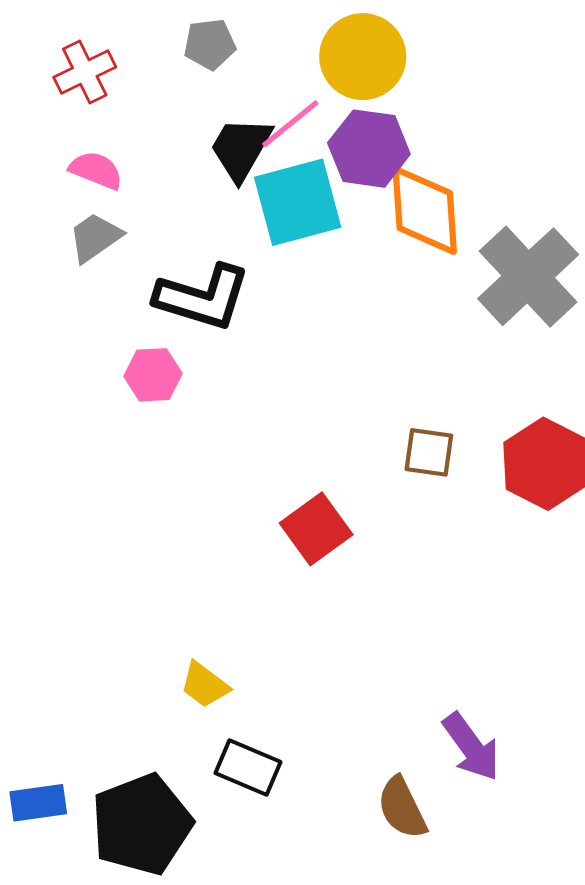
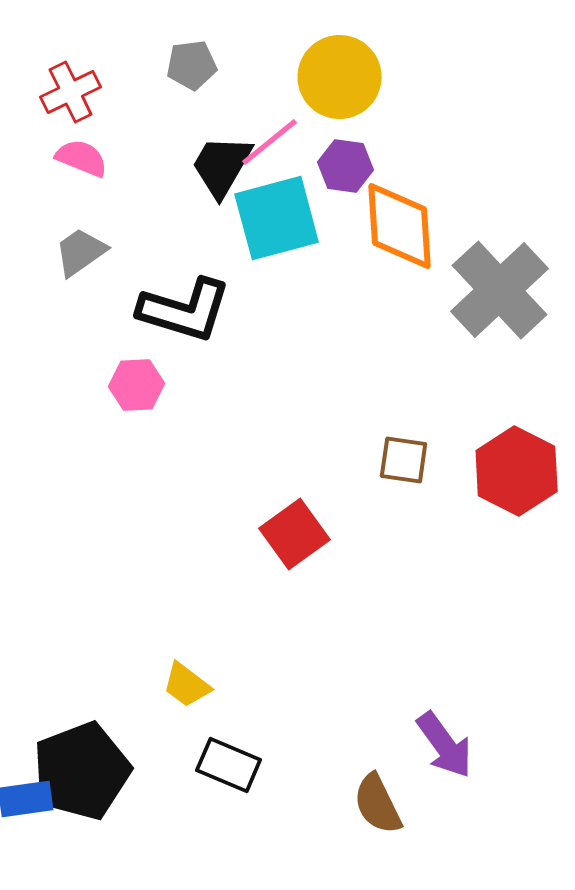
purple hexagon: (369, 149) -> (346, 166), size x0.7
pink semicircle: (96, 170) -> (82, 158), moved
black pentagon: (142, 824) -> (82, 771), moved

